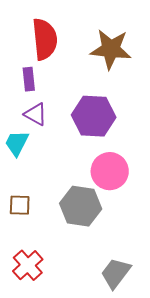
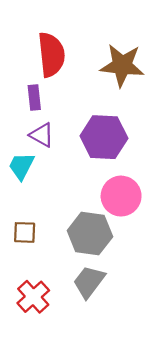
gray trapezoid: (116, 273) -> (89, 282), moved

